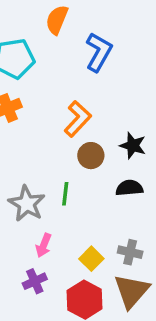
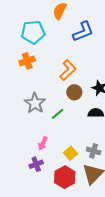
blue L-shape: (99, 52) -> (83, 32), turned 35
green line: (65, 194) -> (58, 114), turned 40
gray star: (27, 204) -> (35, 103), moved

